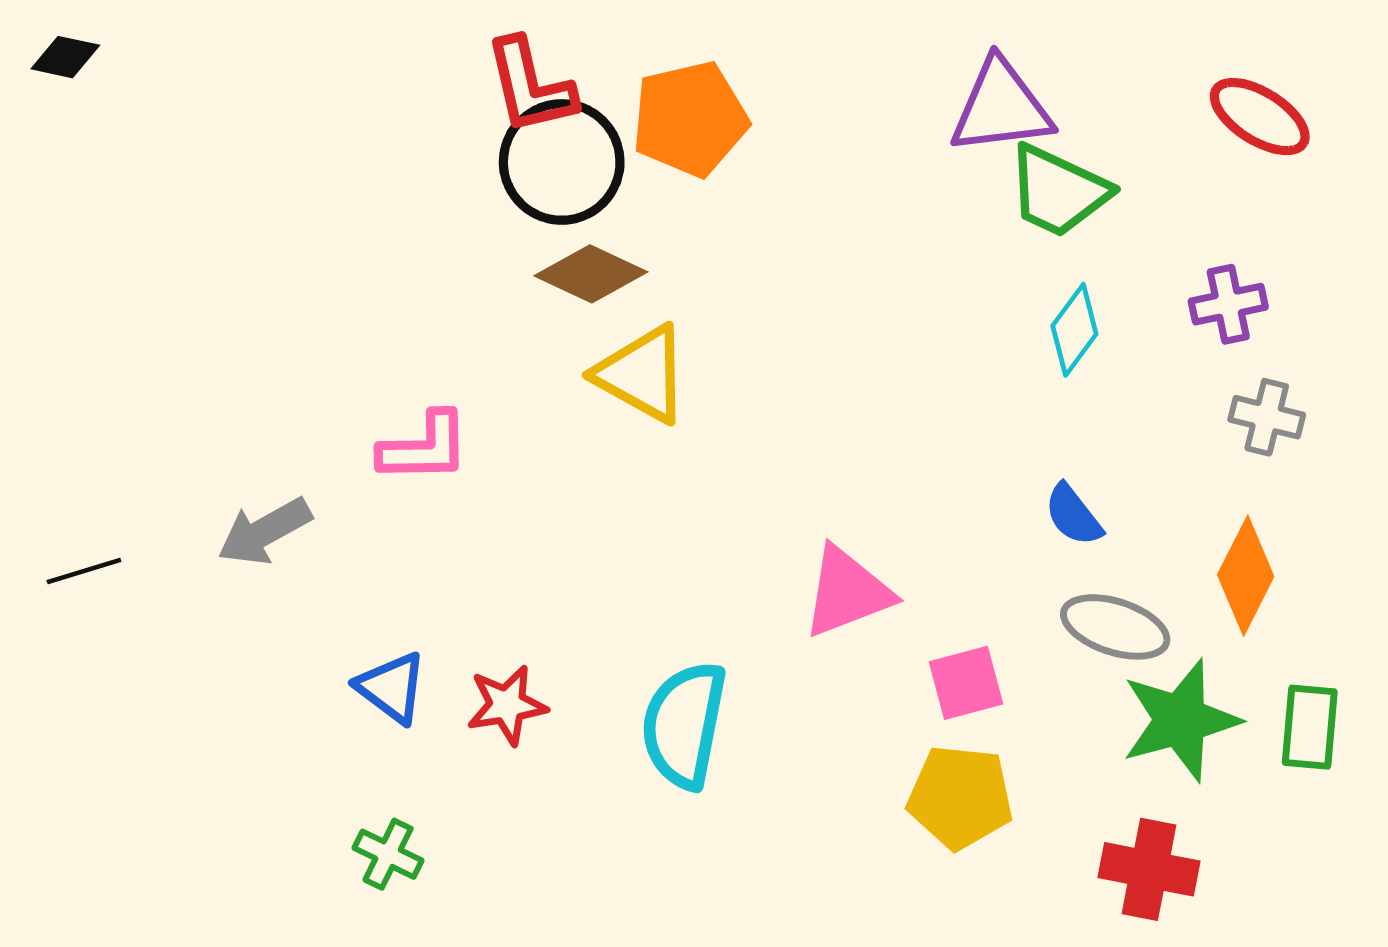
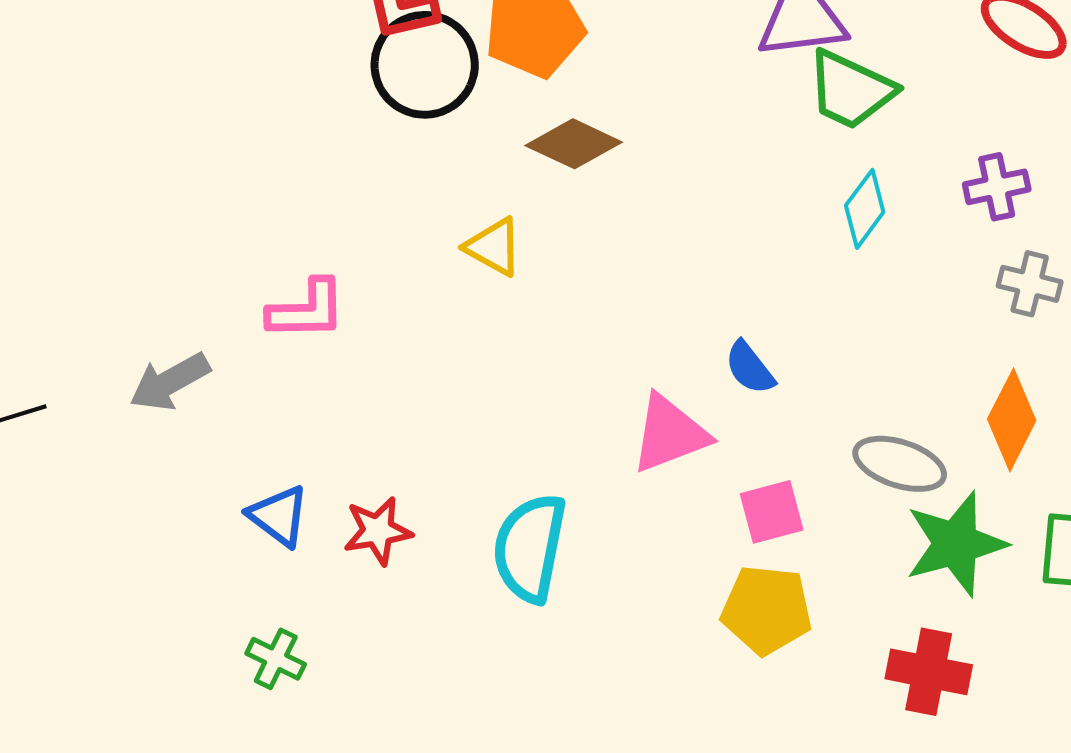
brown diamond: (591, 274) -> (574, 144), moved
yellow triangle: (642, 374) -> (494, 247), size x0.7
blue semicircle: (1073, 515) -> (750, 368), moved

